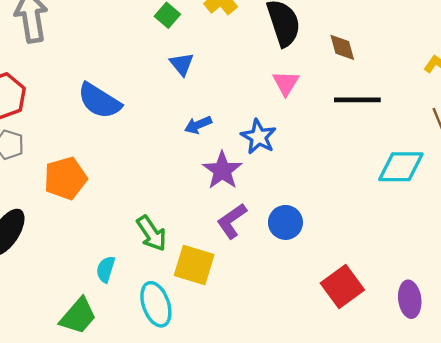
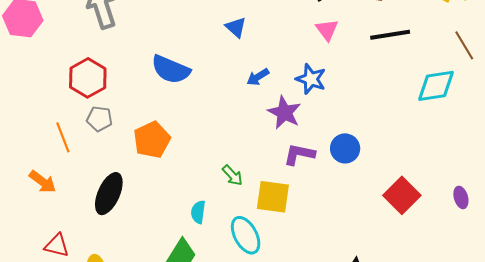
purple L-shape: (232, 221) -> (299, 154), turned 56
green arrow: (152, 233) -> (233, 175), size x0.7
purple ellipse: (410, 299) -> (461, 197), size x0.7

